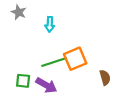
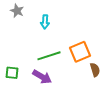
orange square: (75, 59) -> (80, 52), moved
green square: (23, 81) -> (12, 73), moved

